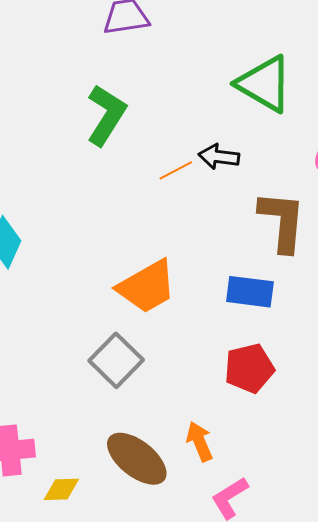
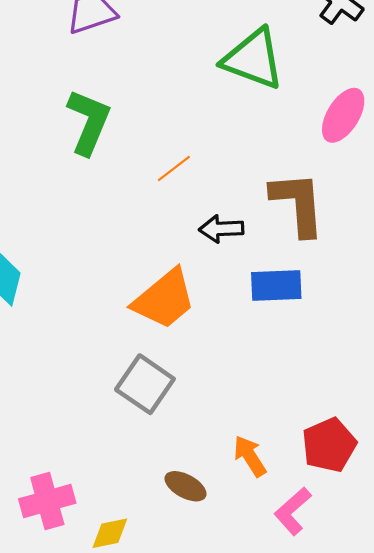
black arrow: (219, 157) -> (221, 229), moved
red pentagon: (249, 368) -> (329, 445), moved
brown ellipse: (137, 459) -> (186, 486), size x0.6

